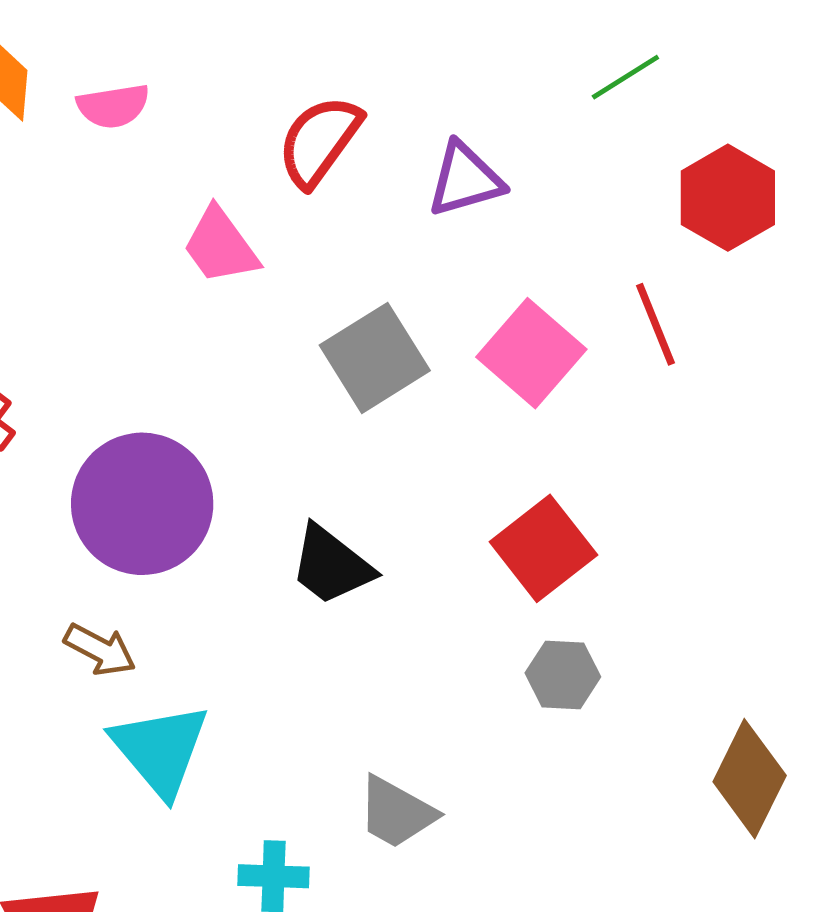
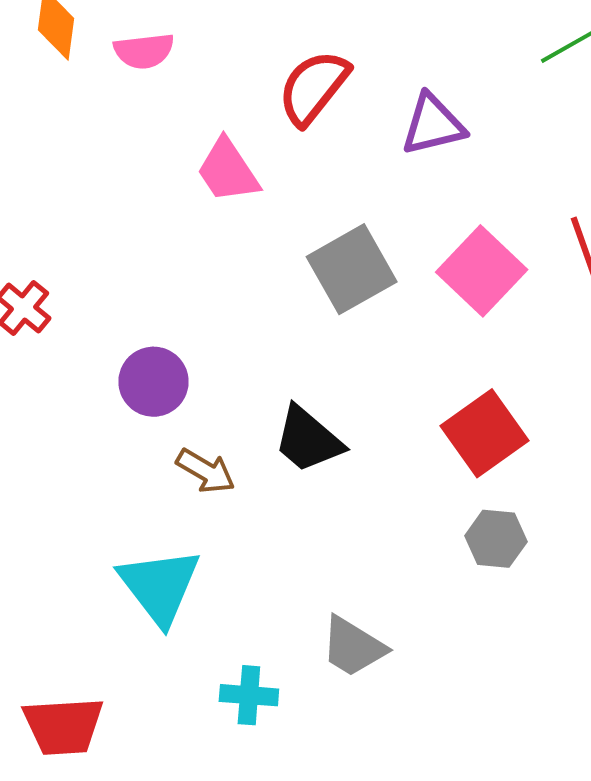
purple circle: (142, 504) -> (153, 382), size x0.6
brown arrow: (100, 650) -> (206, 471), moved

